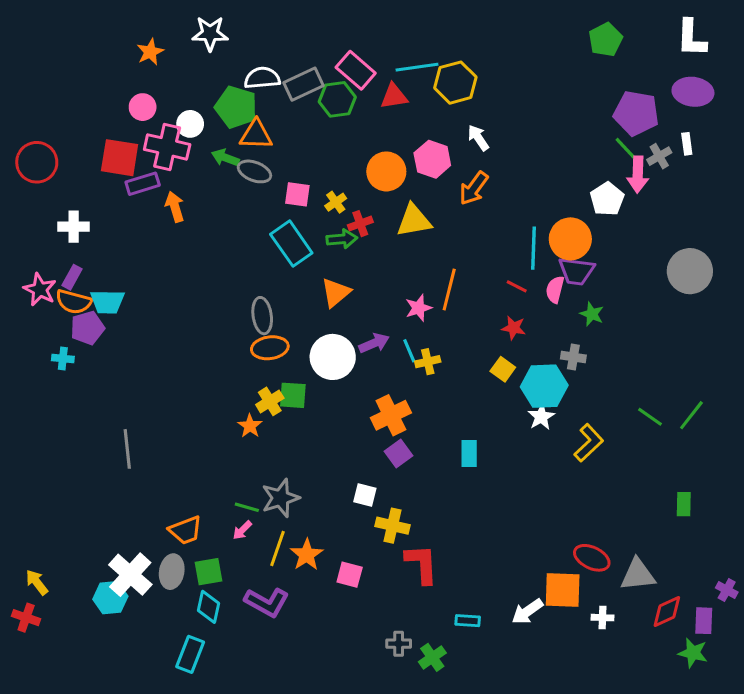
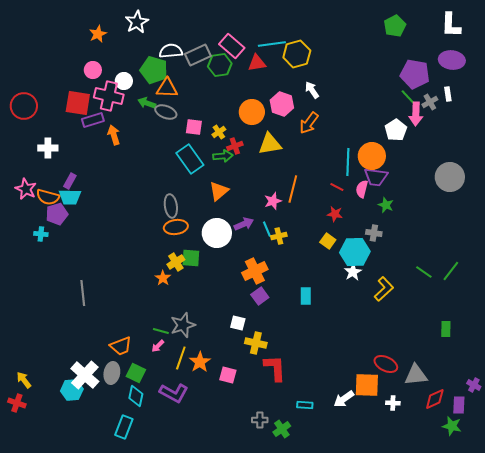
white star: (210, 33) -> (137, 22), turned -30
purple rectangle: (72, 277) -> (70, 181), moved
green square: (208, 572) -> (136, 373), turned 36

